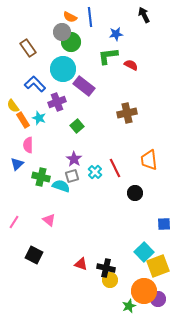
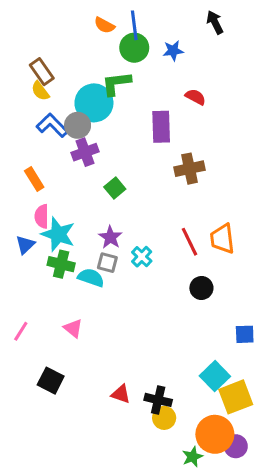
gray circle: (62, 32) -> (78, 125), moved
green circle: (71, 42) -> (134, 48), moved
green L-shape: (108, 56) -> (116, 83), moved
purple rectangle: (84, 86) -> (161, 127), moved, turned 50
yellow semicircle: (13, 106) -> (40, 91), moved
cyan star: (39, 118) -> (58, 234), moved, size x1.6
red line: (115, 168) -> (189, 242), moved
gray square: (72, 176) -> (107, 263), turned 32

